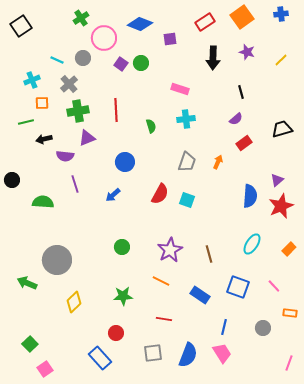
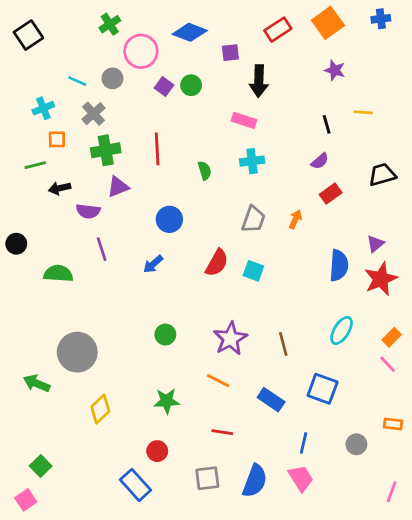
black arrow: (213, 58) -> (259, 81), moved
yellow line: (281, 60) -> (363, 112), moved, turned 48
pink line: (274, 286) -> (388, 364), moved
pink square: (45, 369) -> (26, 500), moved

